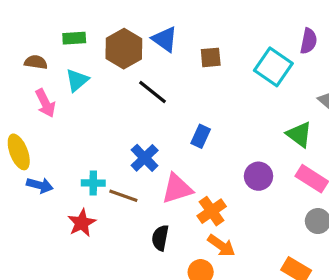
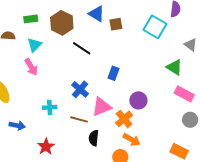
blue triangle: (165, 39) -> (97, 14), moved
pink arrow: (45, 103) -> (31, 67), moved
purple circle: (259, 176) -> (138, 100), moved
blue arrow: (40, 185) -> (17, 125), moved
brown line: (123, 196) -> (79, 119), moved
red star: (82, 223) -> (46, 147), moved

